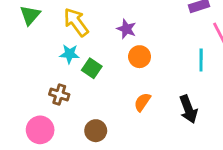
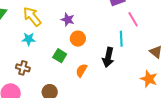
green square: (92, 68) -> (60, 56), moved
black arrow: (188, 109) -> (108, 57), moved, turned 36

